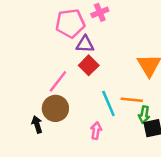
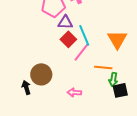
pink line: (58, 81) -> (81, 52), moved
cyan line: (108, 103) -> (84, 35), moved
pink arrow: (96, 131) -> (74, 92), turned -96

